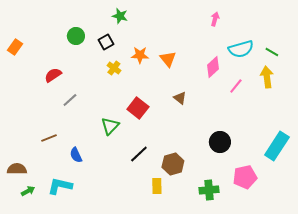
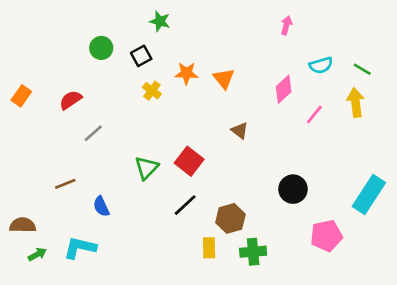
orange rectangle: (15, 47) -> (21, 96), moved
cyan semicircle: (241, 49) -> (321, 65), size x0.7
red square: (138, 108) -> (189, 161), moved
green cross: (209, 190) -> (253, 252), moved

